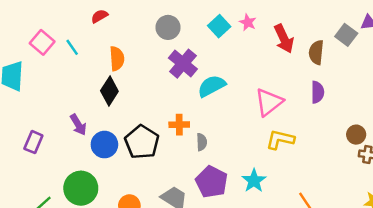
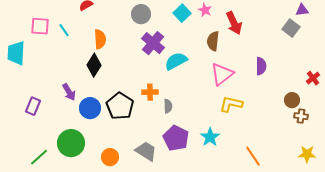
gray square: (346, 35) -> (291, 28), moved
pink square: (42, 42) -> (40, 26), turned -36
brown semicircle: (316, 52) -> (213, 41), moved

